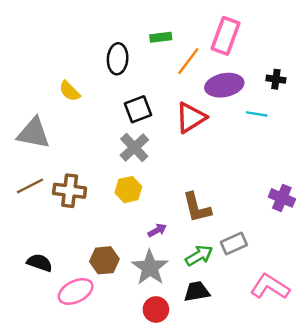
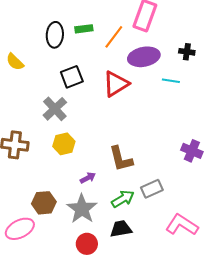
green rectangle: (161, 37) -> (84, 29), moved
gray cross: (134, 148) -> (55, 109), moved

